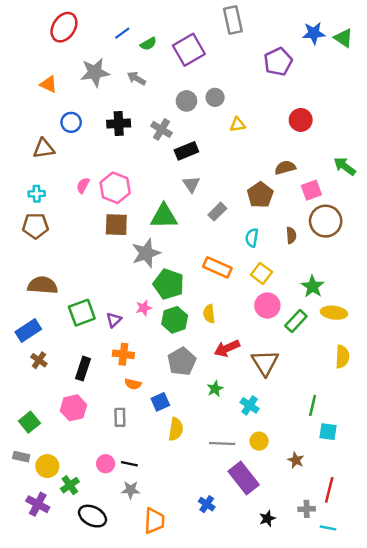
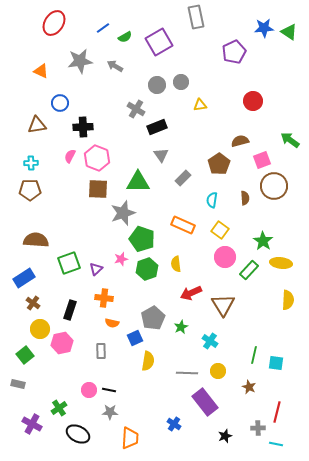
black cross: (119, 124) -> (83, 127), moved
gray pentagon: (182, 361) -> (153, 318), moved
green line: (313, 405) -> (254, 355), moved
yellow circle: (47, 466) -> (40, 329), moved

